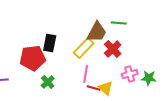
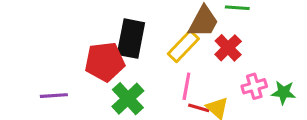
black rectangle: (50, 43) -> (131, 39), size x1.4
green cross: (48, 82) -> (128, 99), size x1.5

